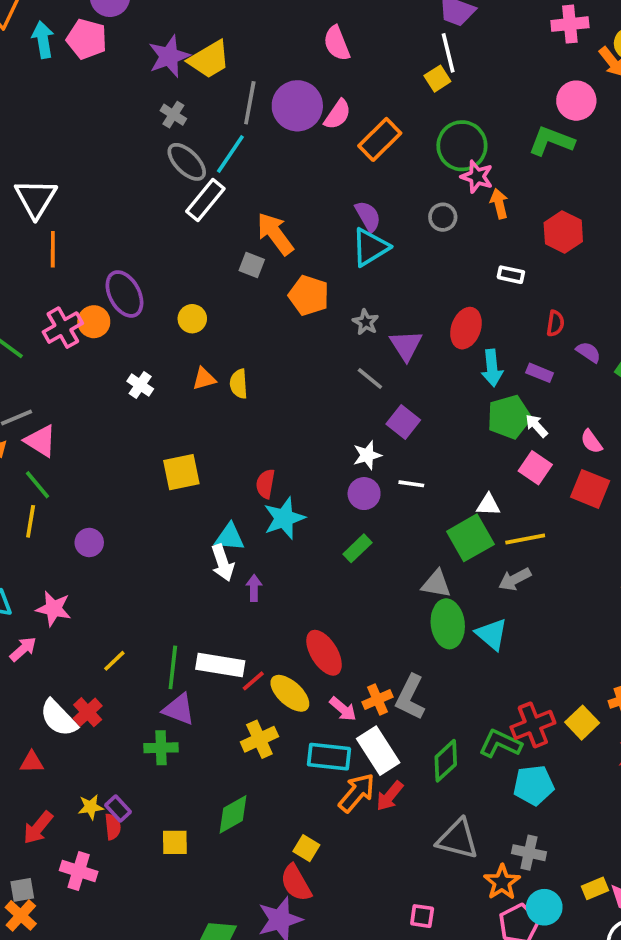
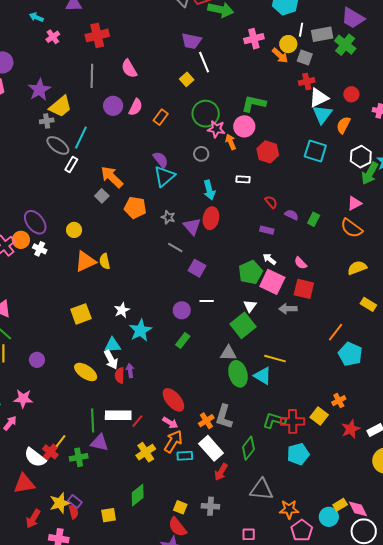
white line: (448, 53) -> (204, 62), moved
yellow trapezoid: (209, 59) -> (60, 106), moved
pink circle: (576, 101) -> (244, 126), moved
gray line: (250, 103) -> (92, 76), moved
purple circle: (297, 106) -> (113, 106), size x0.7
gray cross: (173, 115) -> (47, 121), turned -32
orange rectangle: (380, 139) -> (161, 117), size x0.7
white rectangle: (205, 200) -> (71, 165), size x0.7
gray square: (252, 265) -> (102, 196), turned 32
red semicircle: (555, 323) -> (271, 202), turned -40
red ellipse: (466, 328) -> (211, 218), moved
cyan arrow: (492, 368) -> (209, 190), moved
orange triangle: (204, 379) -> (85, 261), size x1.6
white cross: (140, 385) -> (40, 249), moved
green pentagon: (509, 417) -> (250, 272), moved
white star: (367, 455) -> (122, 310), moved
pink square: (535, 468) -> (272, 282), size x1.4
red semicircle: (265, 484) -> (120, 375), moved
white triangle: (488, 505) -> (250, 306), turned -48
yellow line: (525, 539) -> (275, 359), moved, turned 35
gray arrow: (515, 579) -> (288, 309), moved, turned 36
yellow line: (114, 661) -> (61, 441), moved
yellow ellipse: (290, 693) -> (86, 372), moved
pink arrow: (343, 709) -> (170, 423), moved
red cross: (533, 725) -> (293, 421), turned 30
green L-shape: (500, 744) -> (274, 421), moved
green cross: (161, 748) -> (79, 457), moved
cyan rectangle: (329, 757) -> (185, 456), size x0.7
red triangle: (32, 762) -> (24, 484), size x1.6
orange arrow: (357, 793) -> (173, 441), moved
yellow star: (91, 807) -> (60, 503), size x1.5
gray cross: (529, 853) -> (210, 506), moved
orange star: (502, 882) -> (289, 509), turned -30
cyan circle: (544, 907) -> (329, 517), moved

